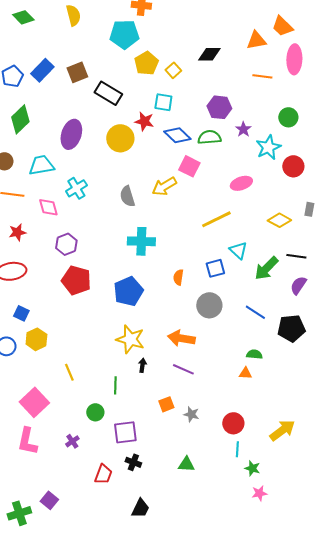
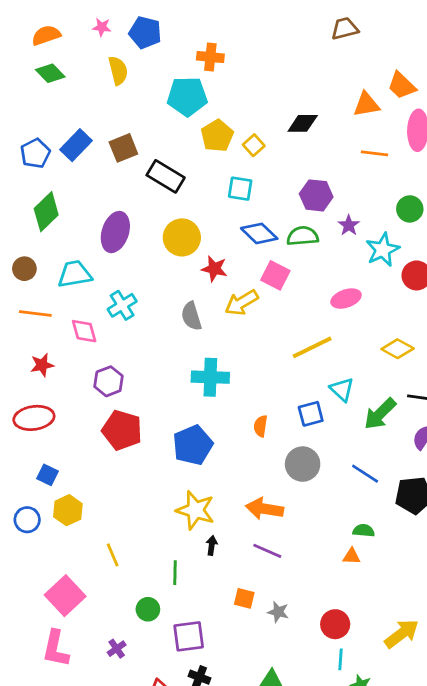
red star: (144, 121) -> (214, 269), moved
orange square: (166, 404) -> (244, 598), turned 35

